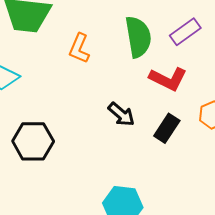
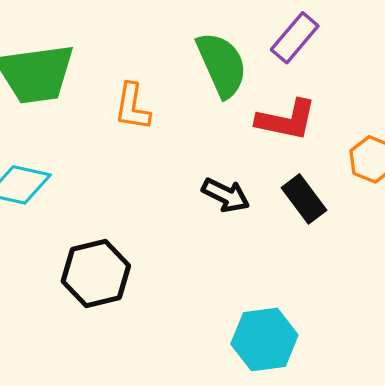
black rectangle: (167, 128) -> (304, 199), turned -56

